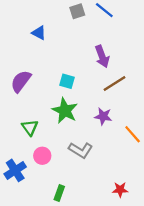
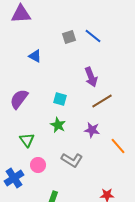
green star: (65, 111) -> (58, 125), size x0.7

